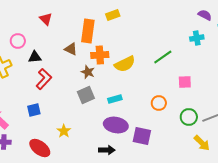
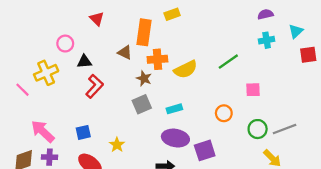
purple semicircle: (205, 15) -> (265, 14), moved, turned -40
blue square: (34, 110) -> (83, 132), moved
purple square: (142, 136) -> (205, 150), turned -30

